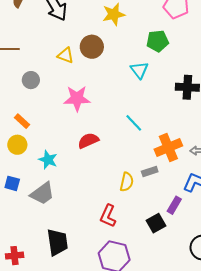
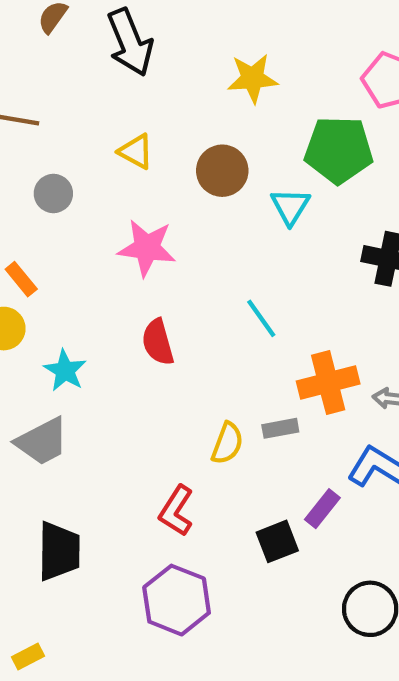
green pentagon: (158, 41) -> (339, 150), size x1.4
brown circle: (92, 47) -> (222, 171), moved
red semicircle: (88, 141) -> (158, 342), turned -90

